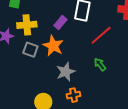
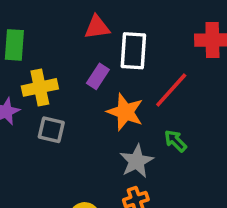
orange star: (53, 46) -> (125, 112), moved
gray star: (66, 72) -> (137, 161), moved

